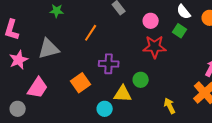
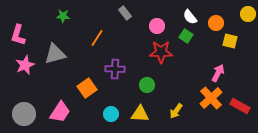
pink trapezoid: (38, 88) -> (60, 112), moved
yellow triangle: (123, 94) -> (140, 114), moved
yellow arrow: (170, 106) -> (176, 111), turned -119
gray circle: (18, 109) -> (24, 114), size x1.5

